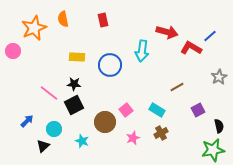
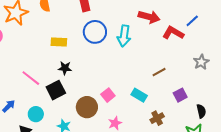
blue circle: (110, 65) -> (95, 32), moved
black star: (74, 84) -> (65, 68), moved
brown cross: (161, 133) -> (157, 118), moved

